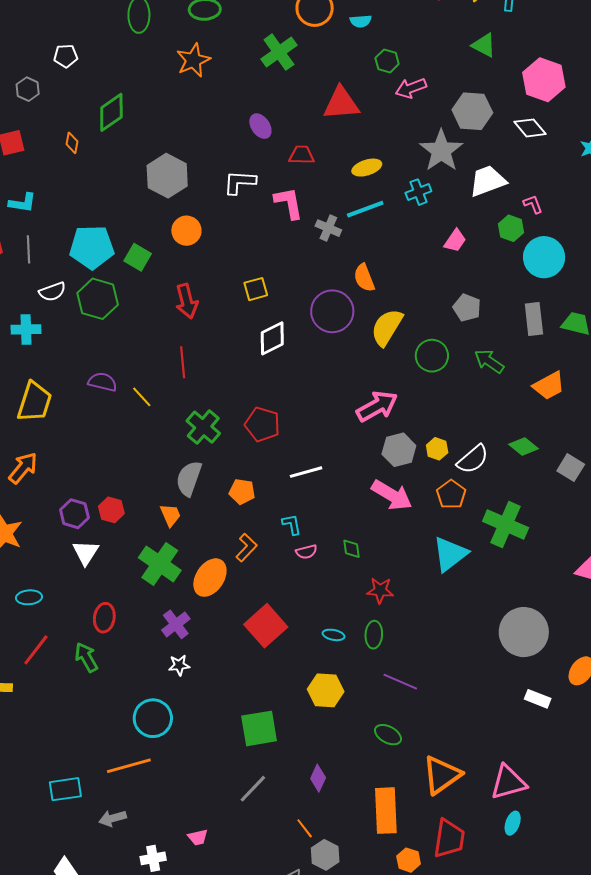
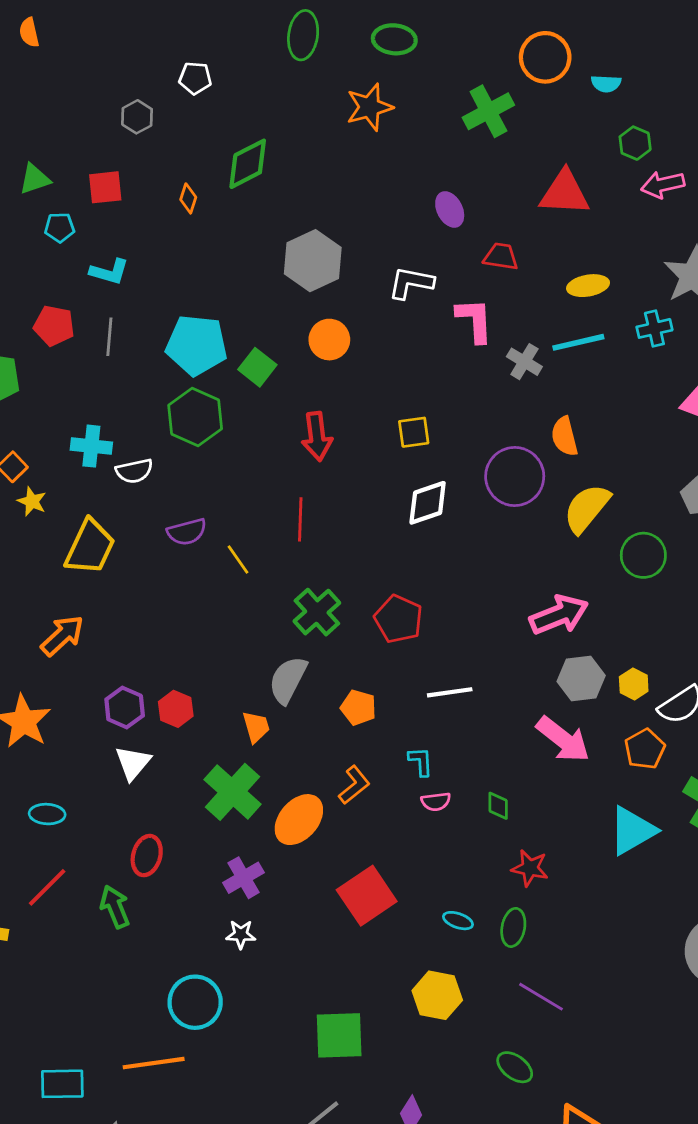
white semicircle: (52, 292) -> (134, 471), moved
purple semicircle: (103, 382) -> (187, 532), turned 144

